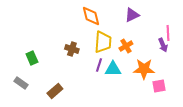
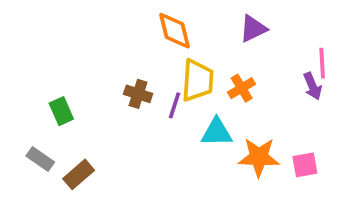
purple line: (99, 65) -> (174, 105), moved
orange star: (144, 69) -> (259, 157), moved
brown rectangle: (55, 91) -> (79, 174), moved

